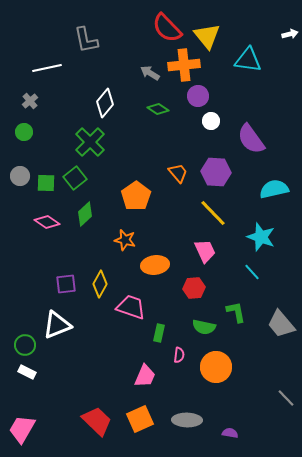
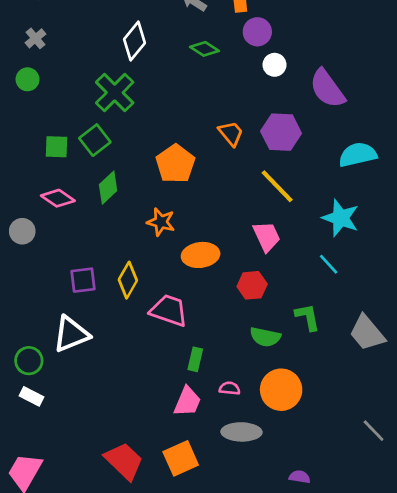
gray circle: (20, 176) -> (22, 231), moved
green rectangle: (159, 333) -> (195, 359), moved
pink semicircle: (179, 355) -> (230, 388), moved, turned -91
gray ellipse: (187, 420) -> (241, 432), moved

